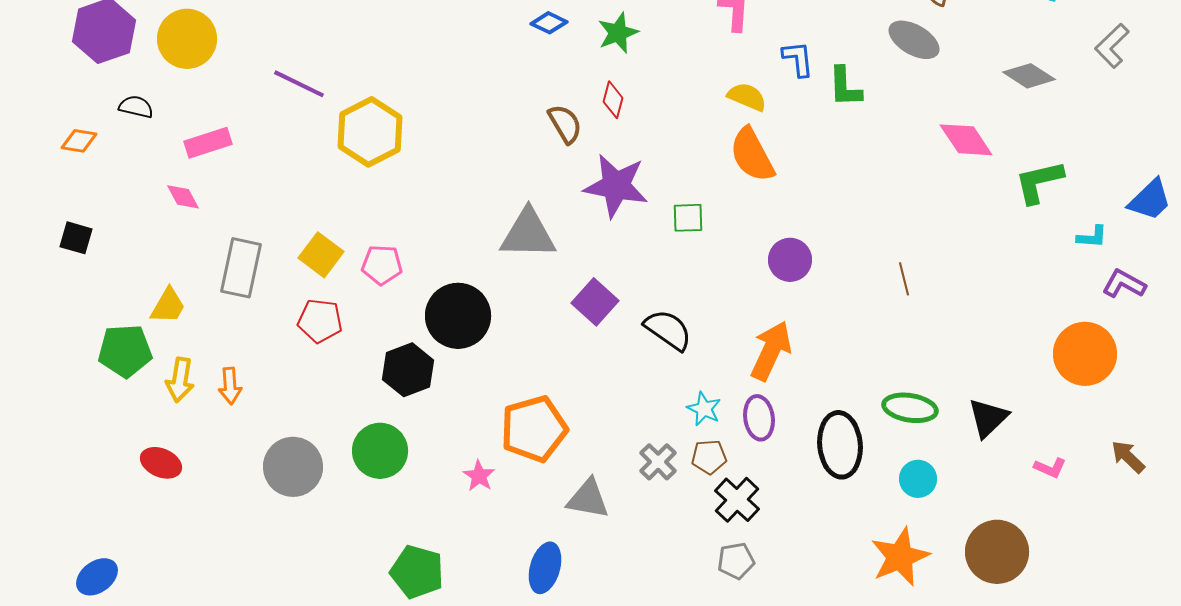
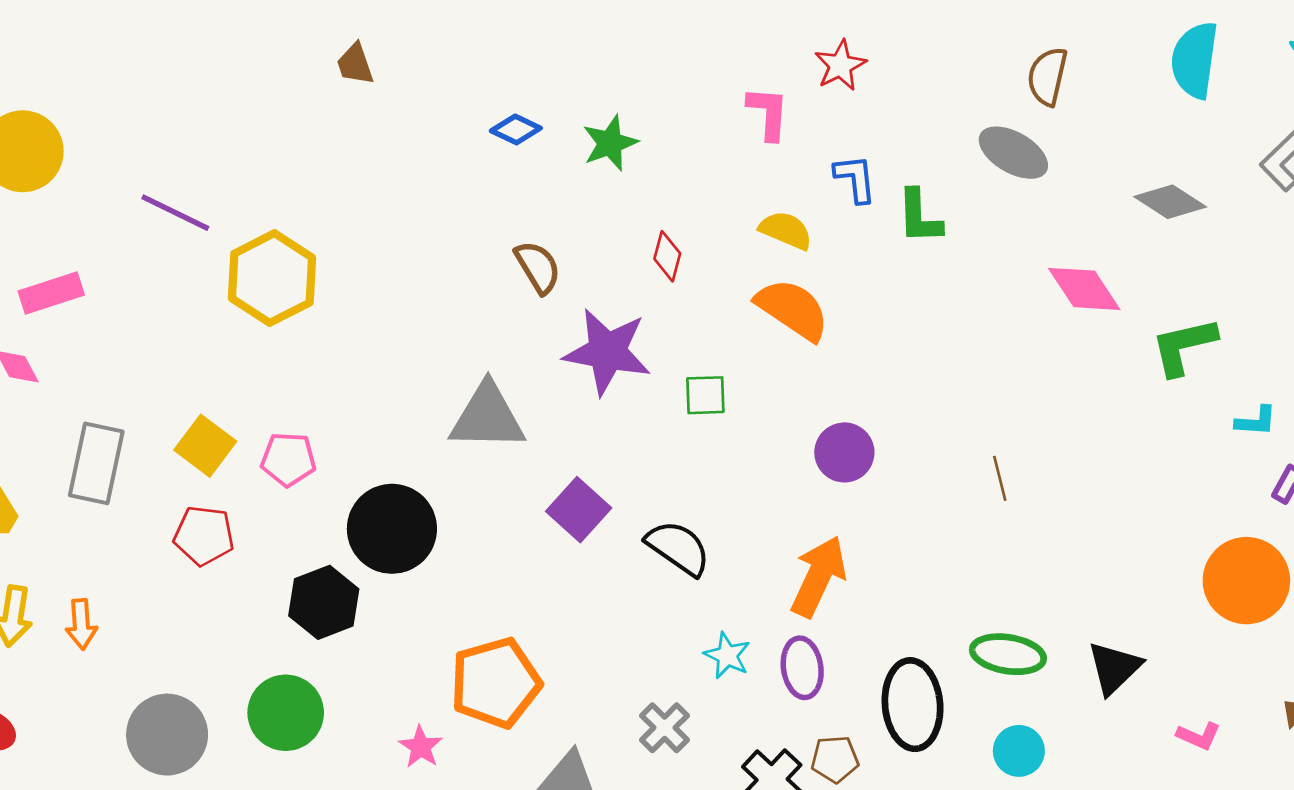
red diamond: (613, 100) -> (667, 256), moved
orange semicircle: (752, 155) -> (793, 309), turned 152
brown pentagon: (709, 457) -> (835, 759), moved

